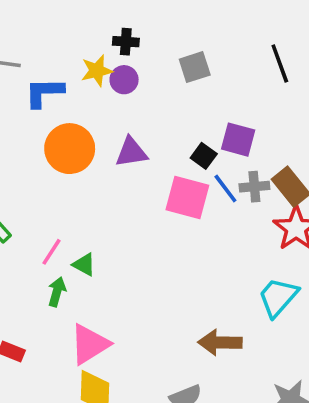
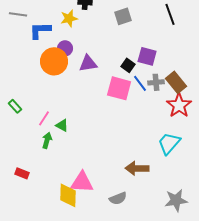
purple circle: (124, 80) -> (65, 48), moved
pink triangle: (90, 344) -> (82, 182), moved, turned 35

